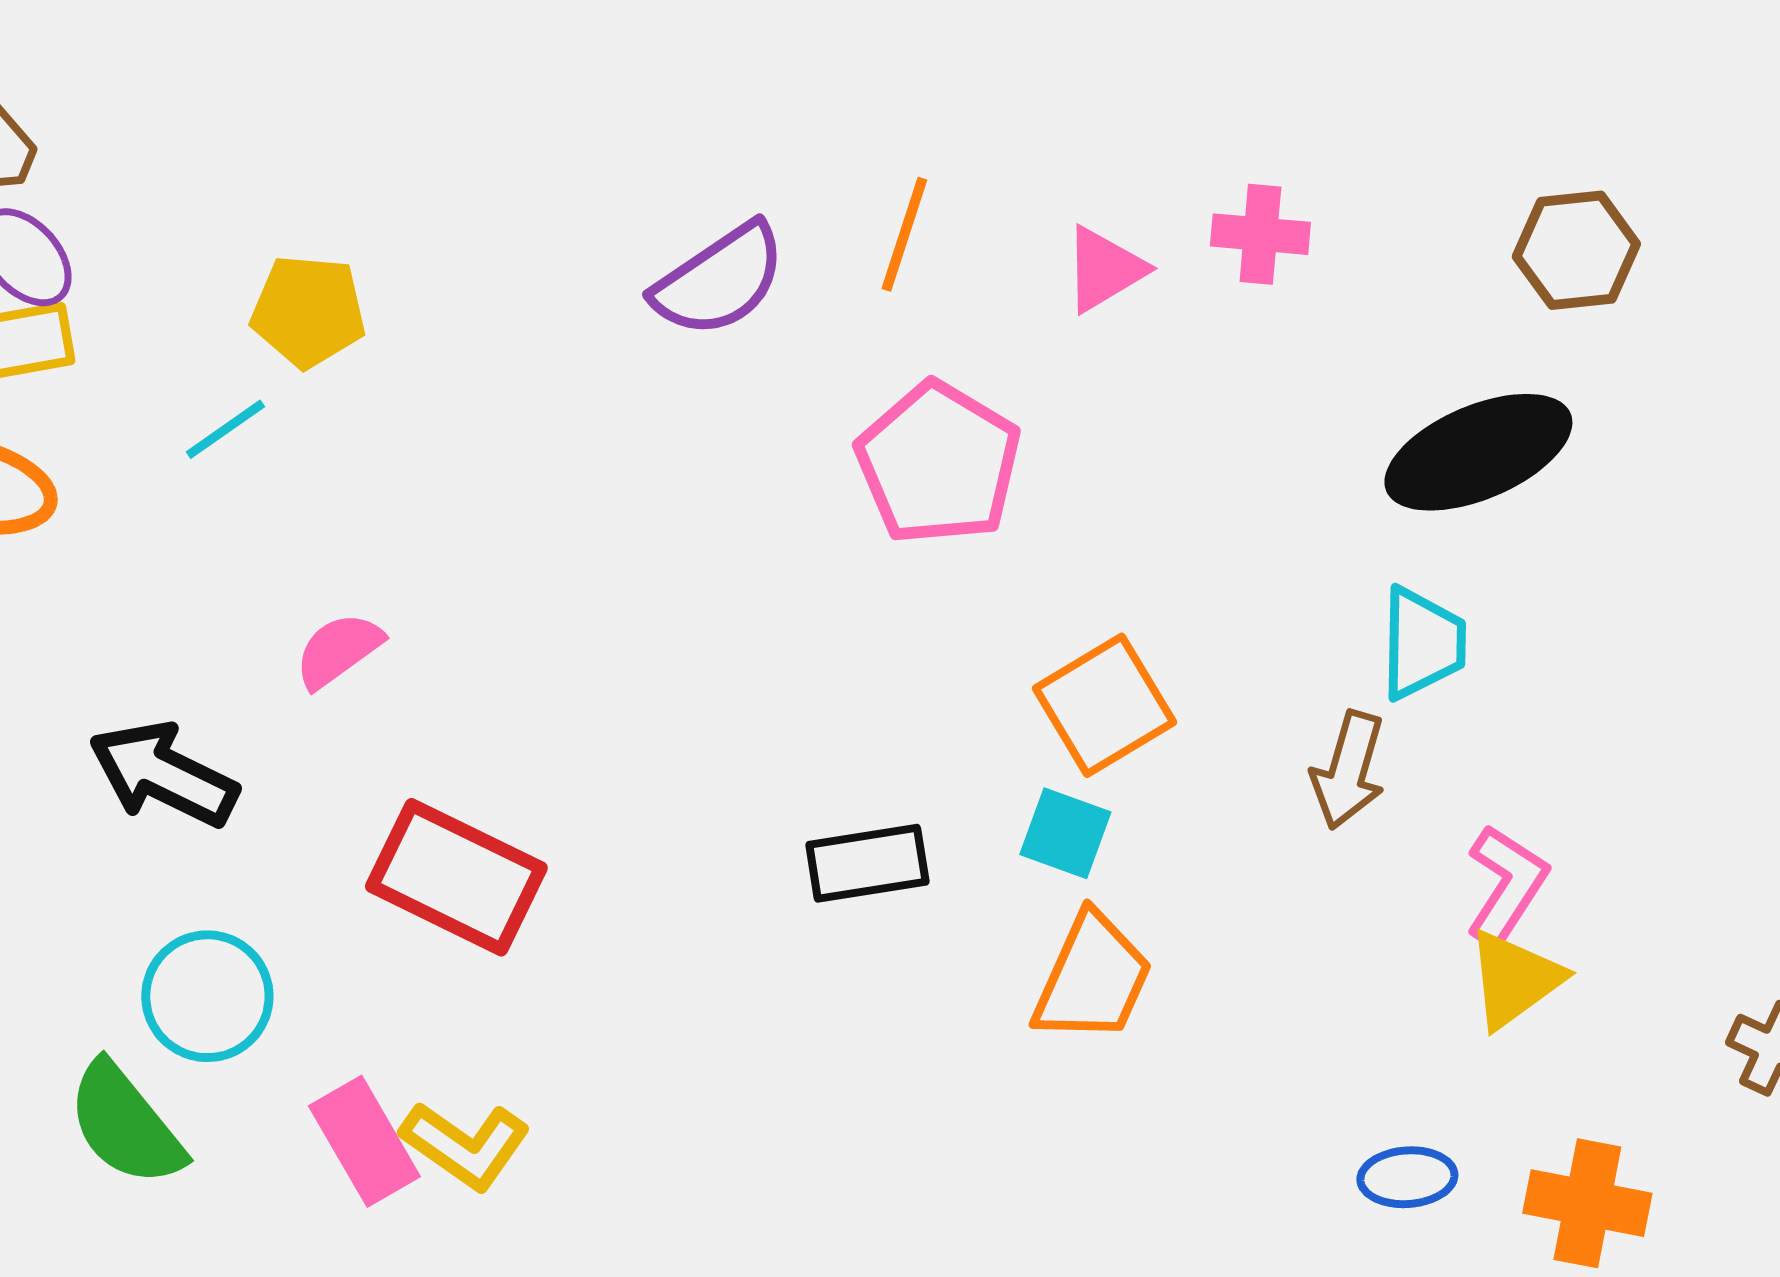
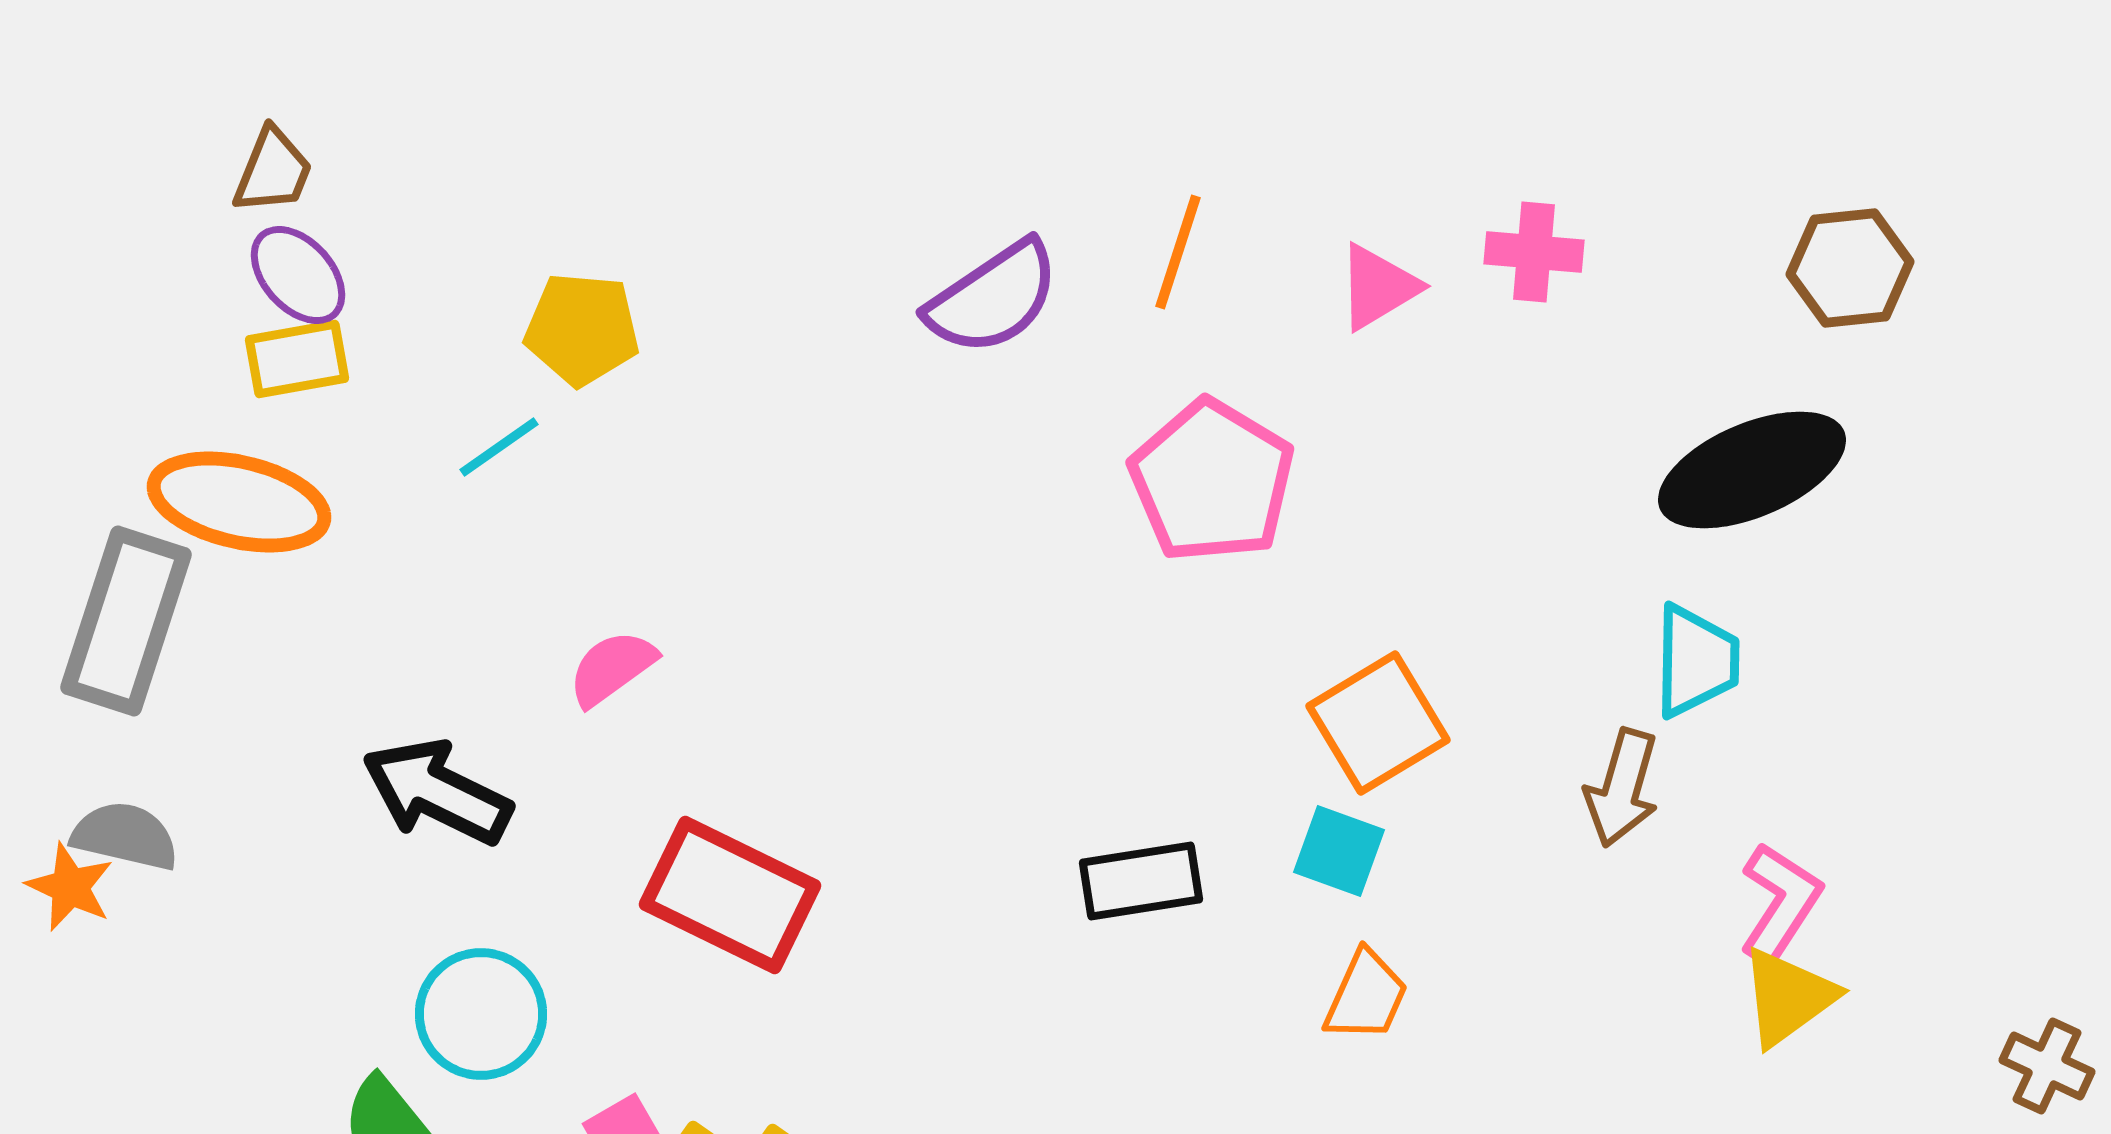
orange trapezoid: (1092, 978) -> (1366, 996), size x0.7

